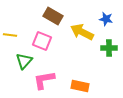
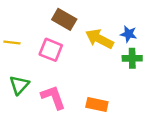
blue star: (106, 19) -> (129, 34), moved
green triangle: (24, 61) -> (19, 85), moved
pink L-shape: (44, 80) -> (53, 97), turned 80

